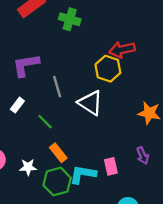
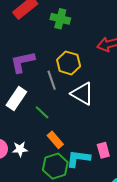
yellow hexagon: (108, 69) -> (69, 63), moved
white rectangle: (17, 105) -> (16, 99), size x1.6
white star: (28, 167) -> (20, 149), moved

